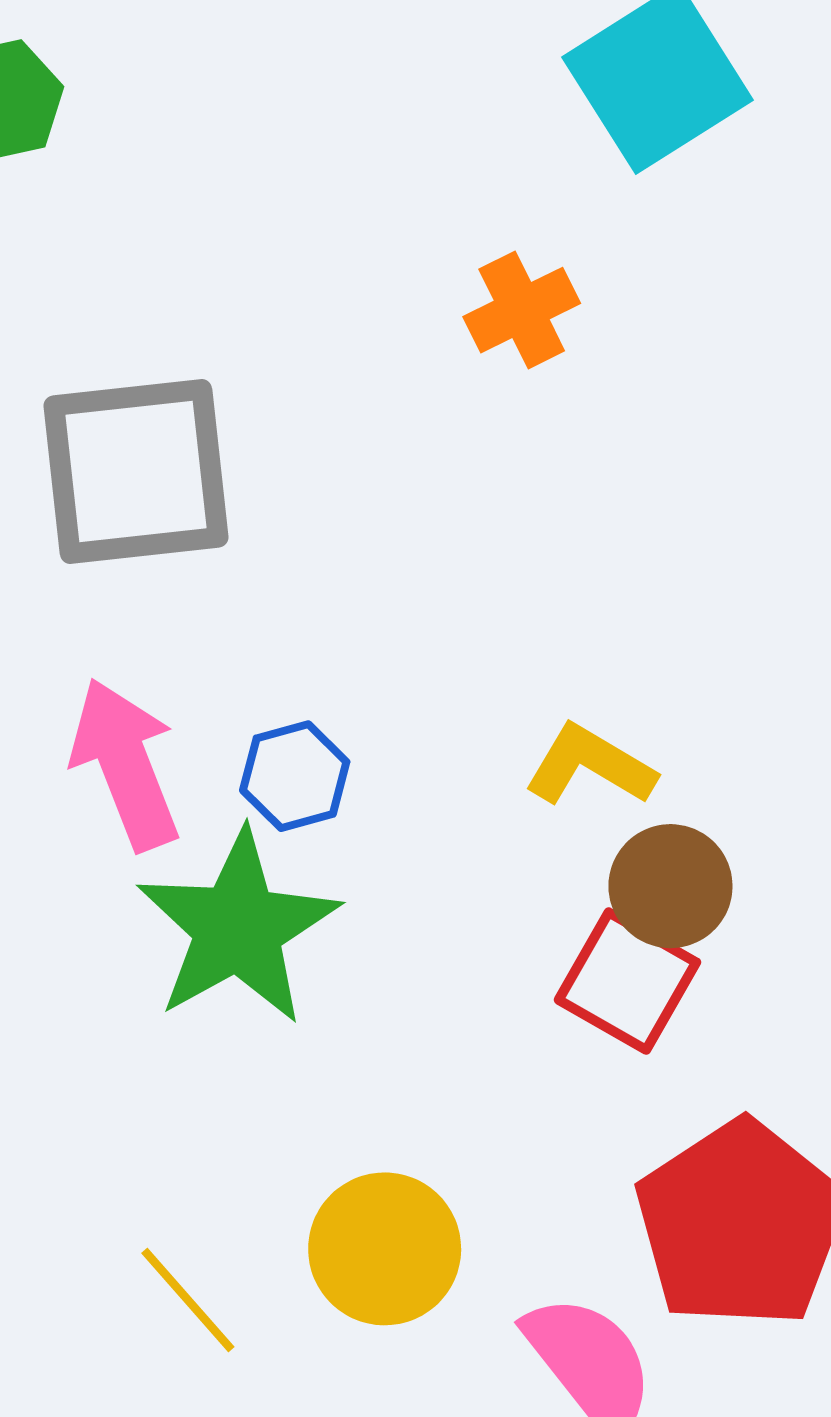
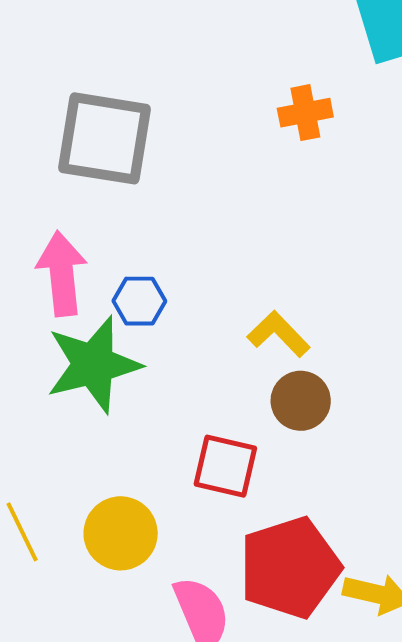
red square: (627, 981) -> (225, 466), moved, turned -32

